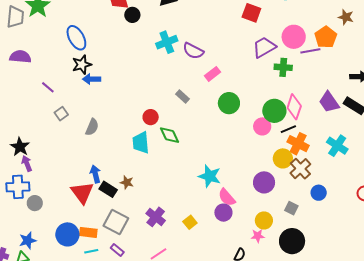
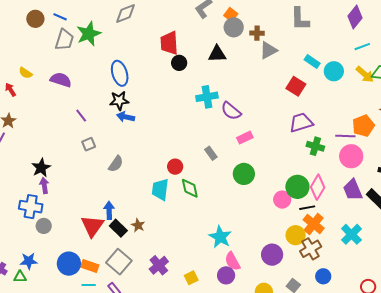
pink circle: (294, 37) -> (351, 156), moved
green circle: (229, 103) -> (244, 174), moved

